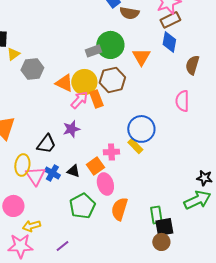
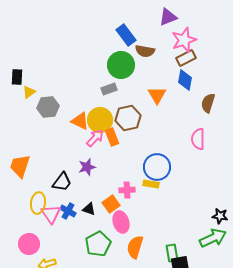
green circle: (110, 45) -> (121, 65), moved
yellow rectangle: (135, 146) -> (151, 184), turned -35

